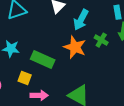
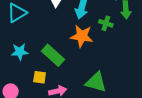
green rectangle: (43, 59) -> (53, 55), turned 30

